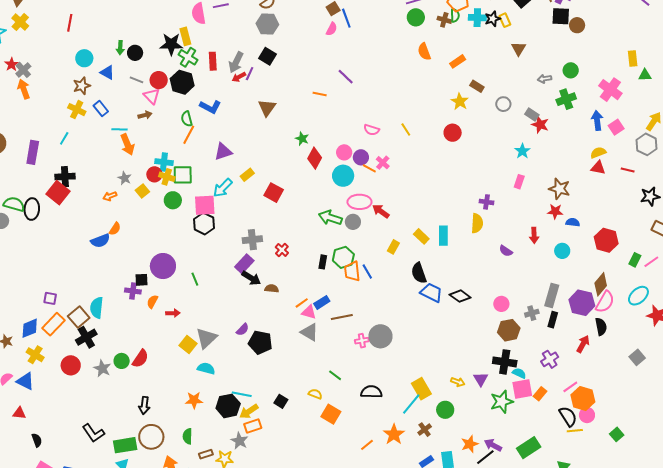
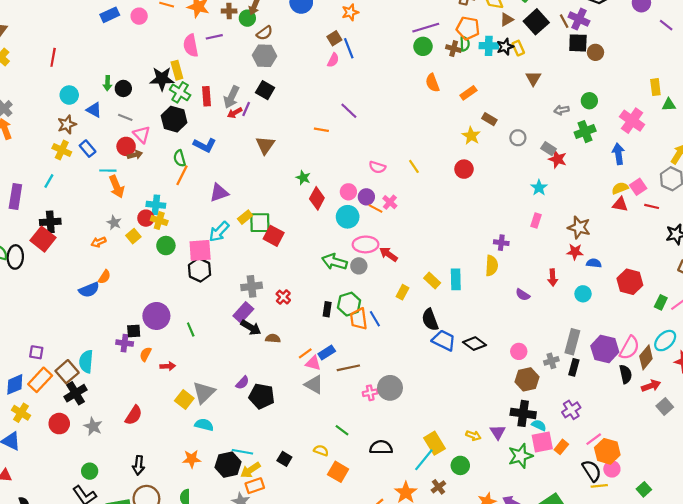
red circle: (159, 80) -> (126, 146), moved
pink square: (616, 127) -> (638, 187), moved
green square: (183, 175) -> (260, 223), moved
brown diamond: (601, 284) -> (646, 357), moved
red arrow: (583, 344) -> (651, 386), moved, turned 42
green circle: (122, 361) -> (90, 471), moved

